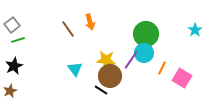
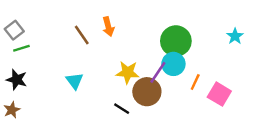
black star: (14, 66) -> (17, 80), turned -30
cyan triangle: (75, 69) -> (75, 81), moved
brown circle: (110, 76) -> (147, 92), moved

